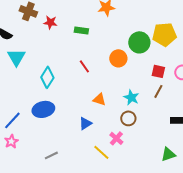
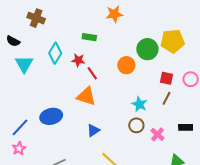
red star: (50, 22) -> (78, 60), moved
cyan diamond: (47, 77) -> (55, 53), moved
orange triangle: (99, 99) -> (86, 96), moved, size x1.5
pink cross: (116, 138) -> (157, 134), moved

